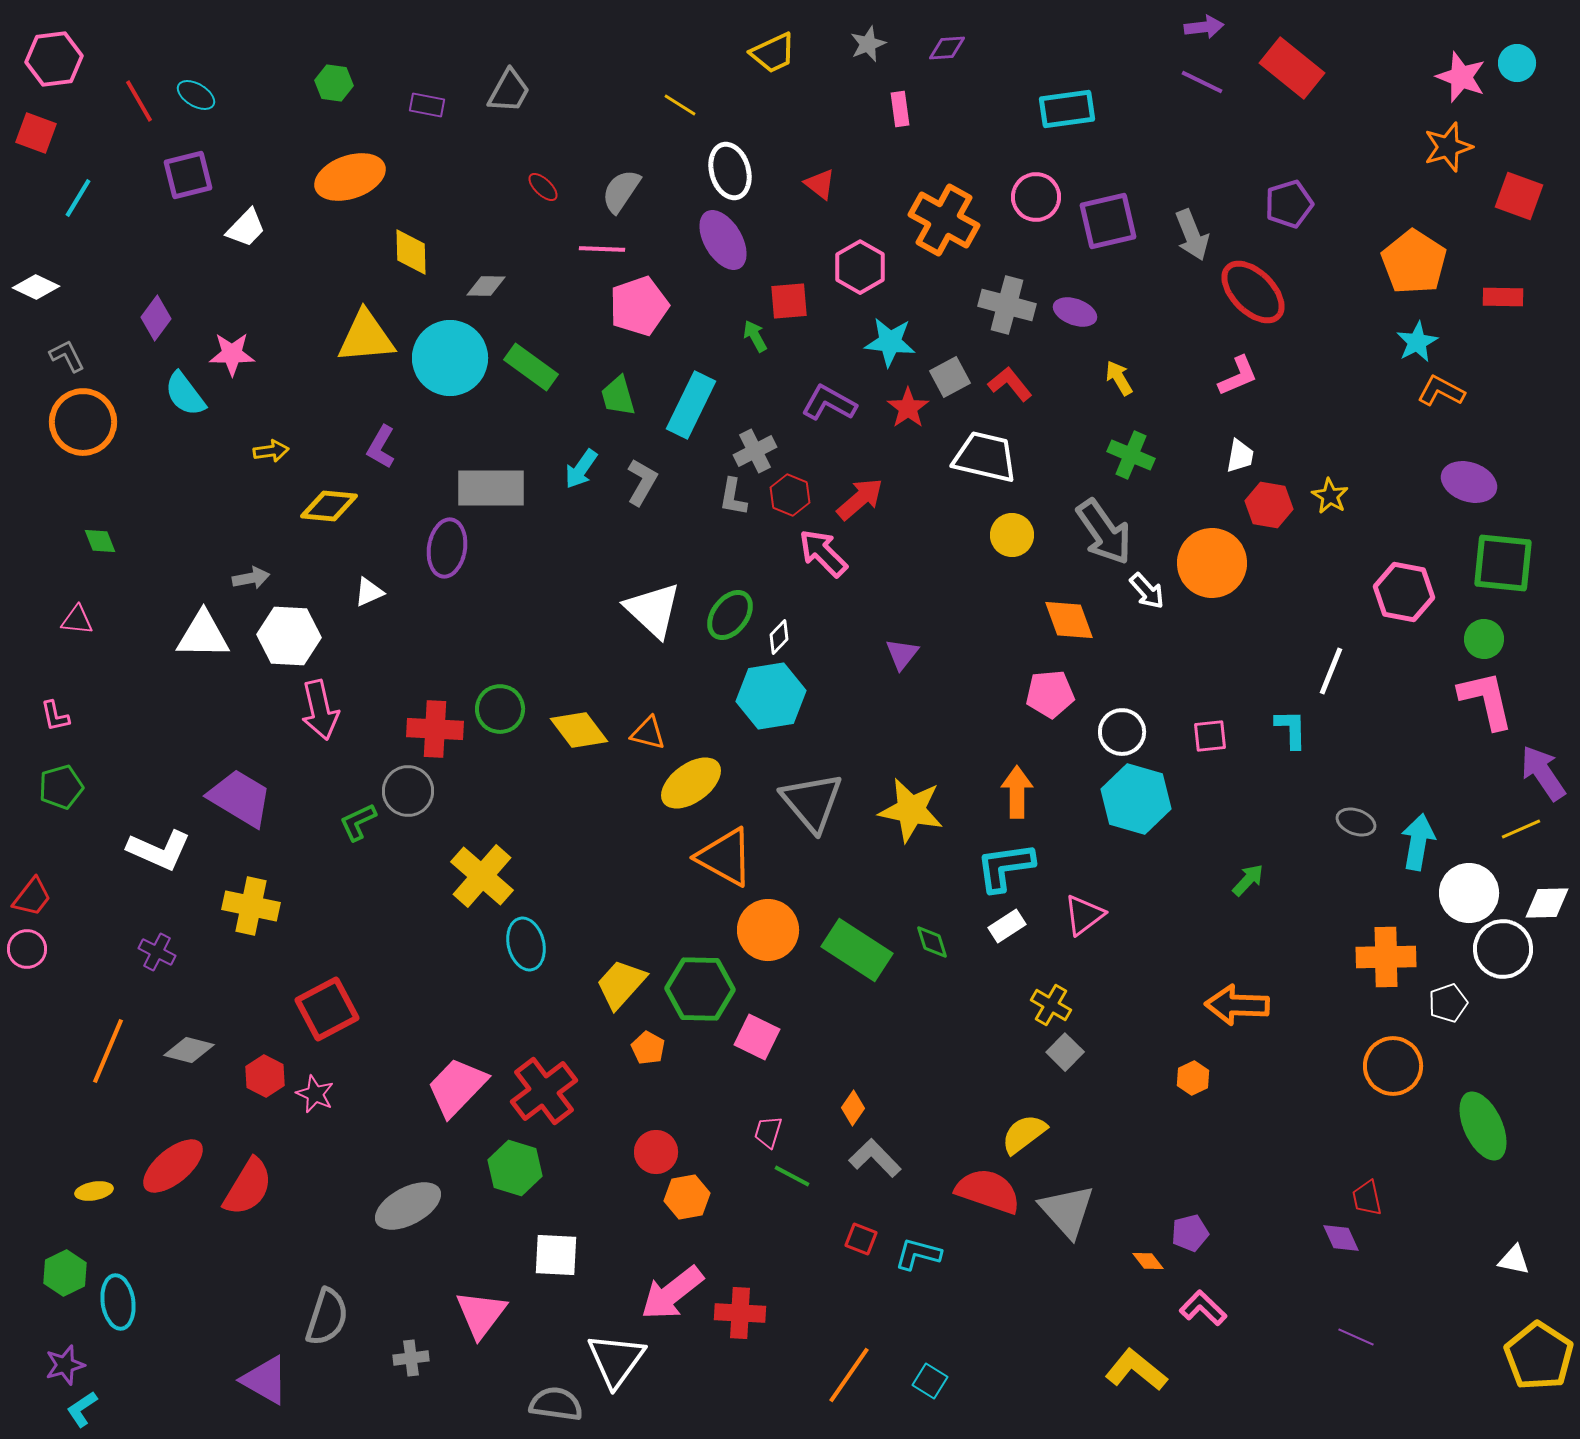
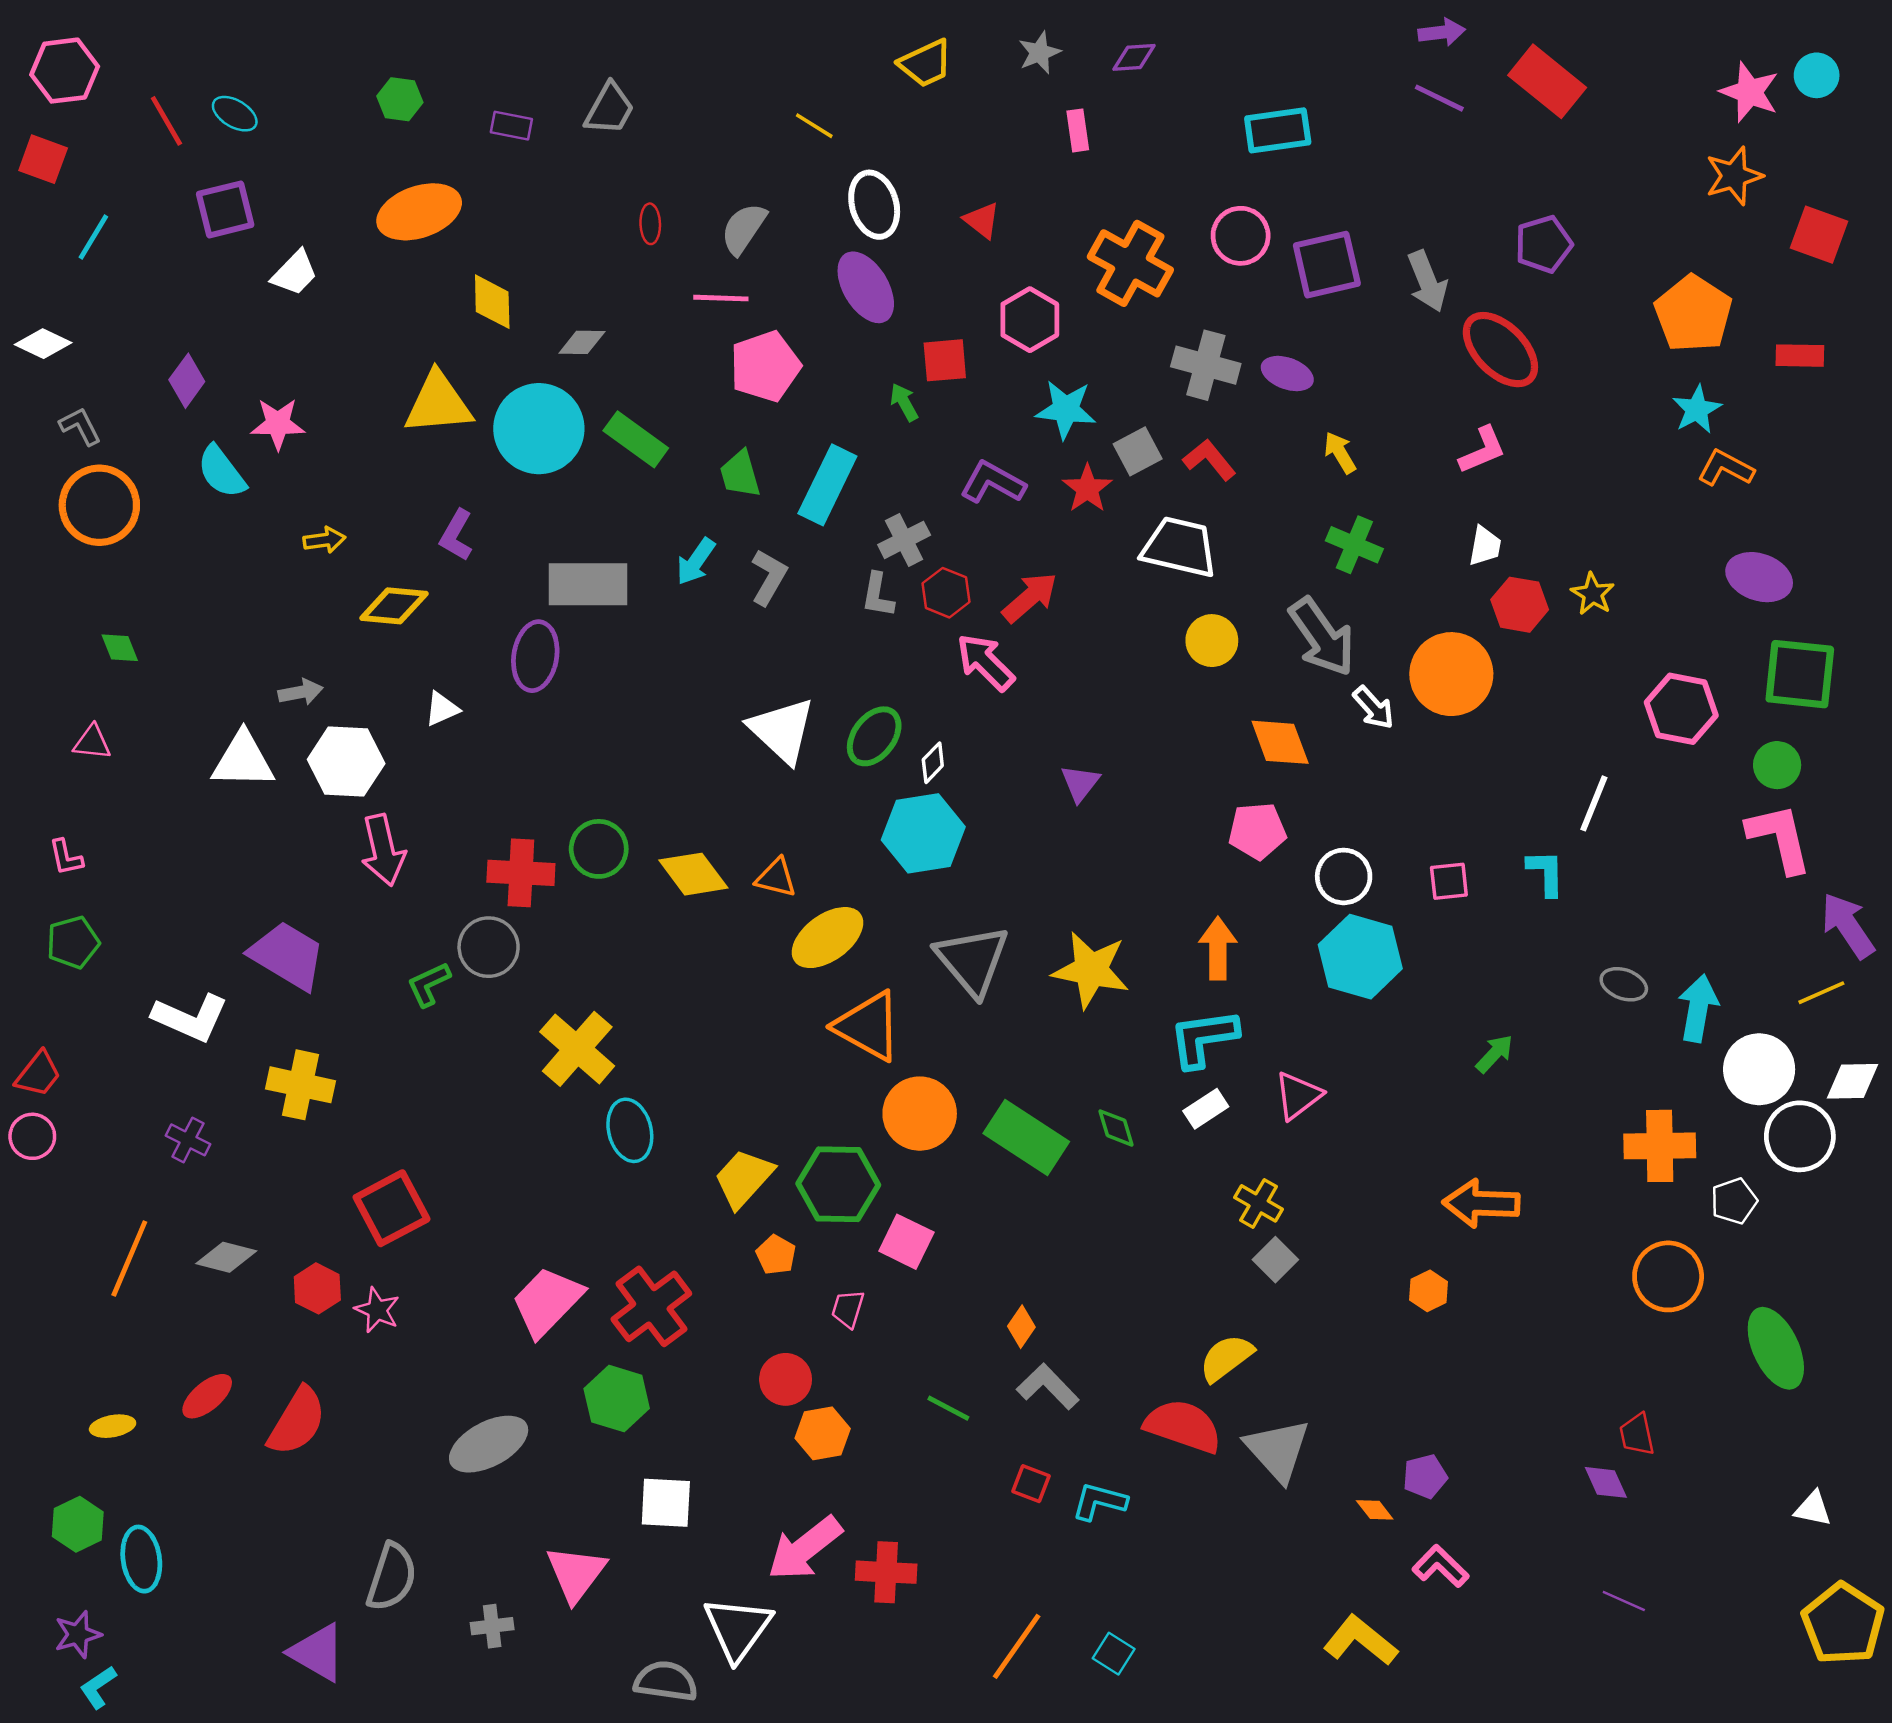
red ellipse: (543, 187) -> (650, 224), turned 44
pink trapezoid: (768, 1132) -> (848, 1309), moved
red ellipse: (173, 1166) -> (207, 1396), size x0.7

